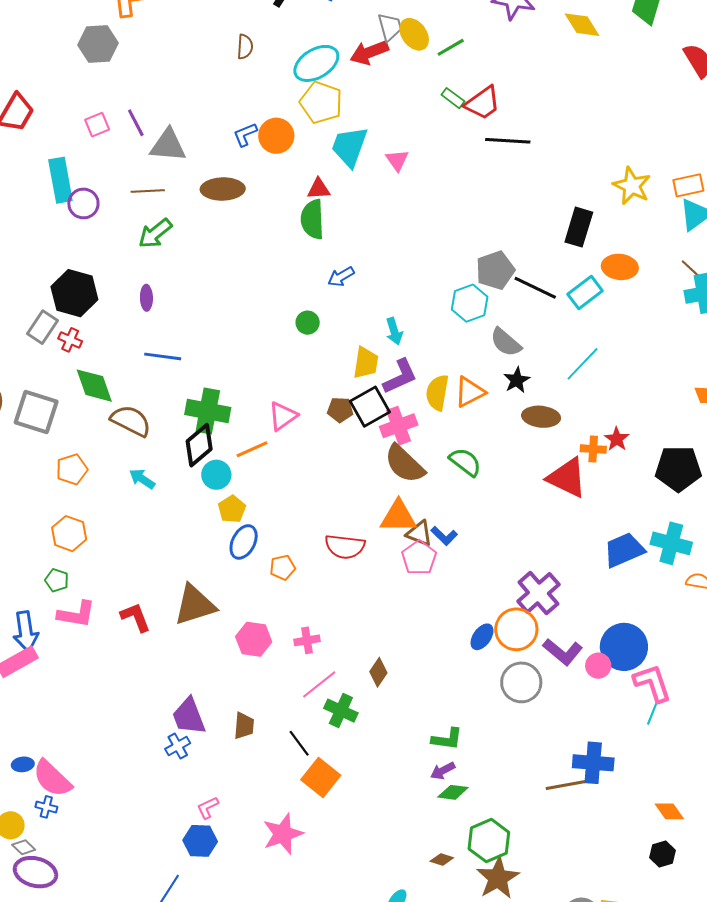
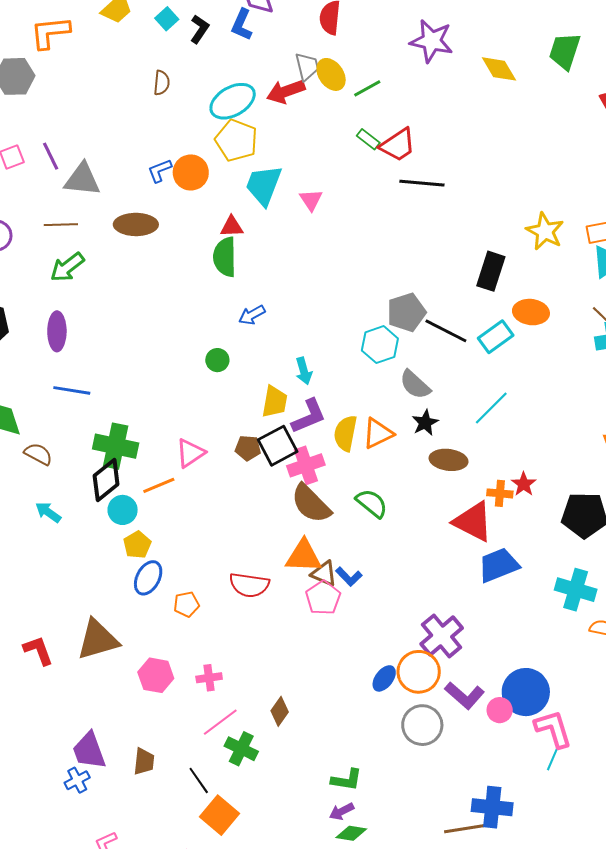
purple ellipse: (146, 298) -> (57, 331), size x1.5
brown semicircle: (131, 421) -> (38, 454), size x0.7
blue trapezoid: (624, 550) -> (499, 565), moved

